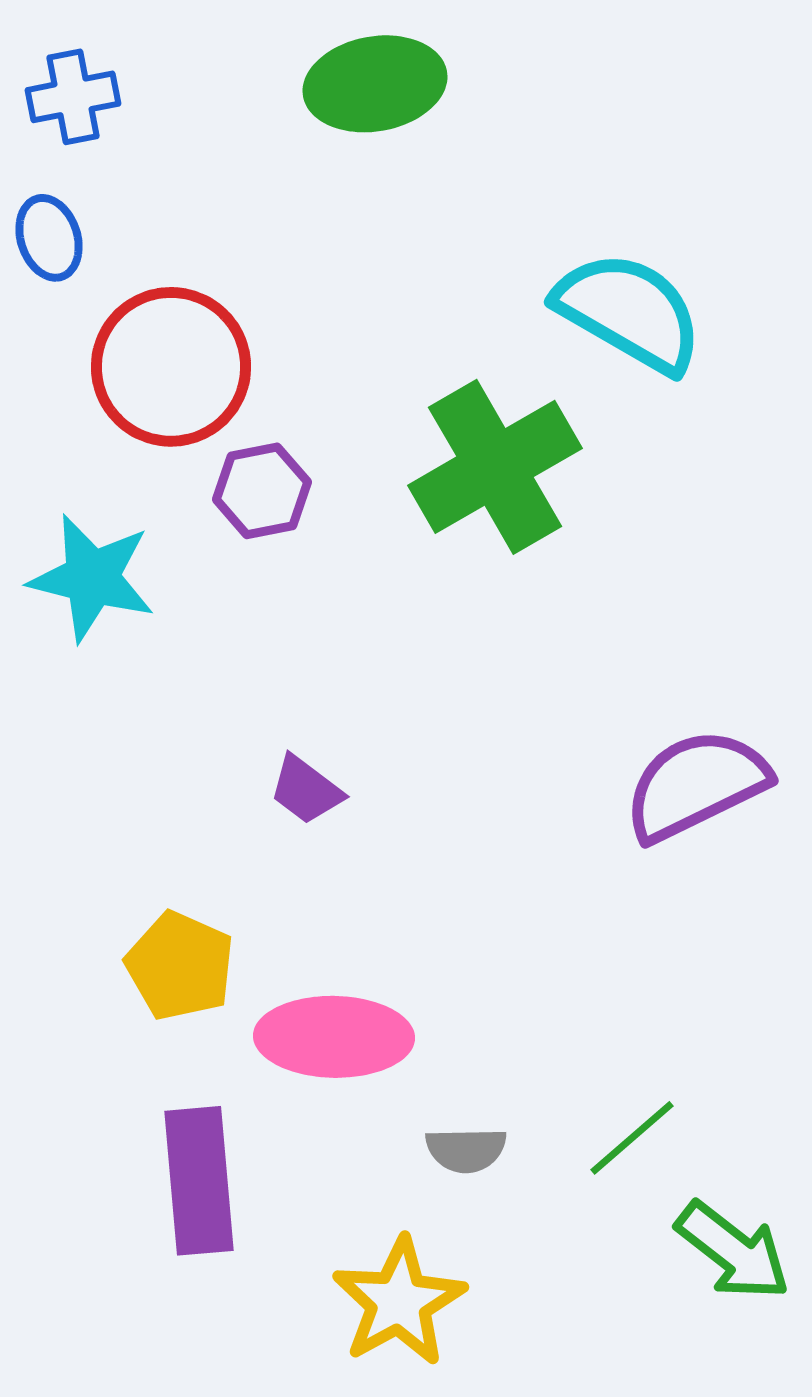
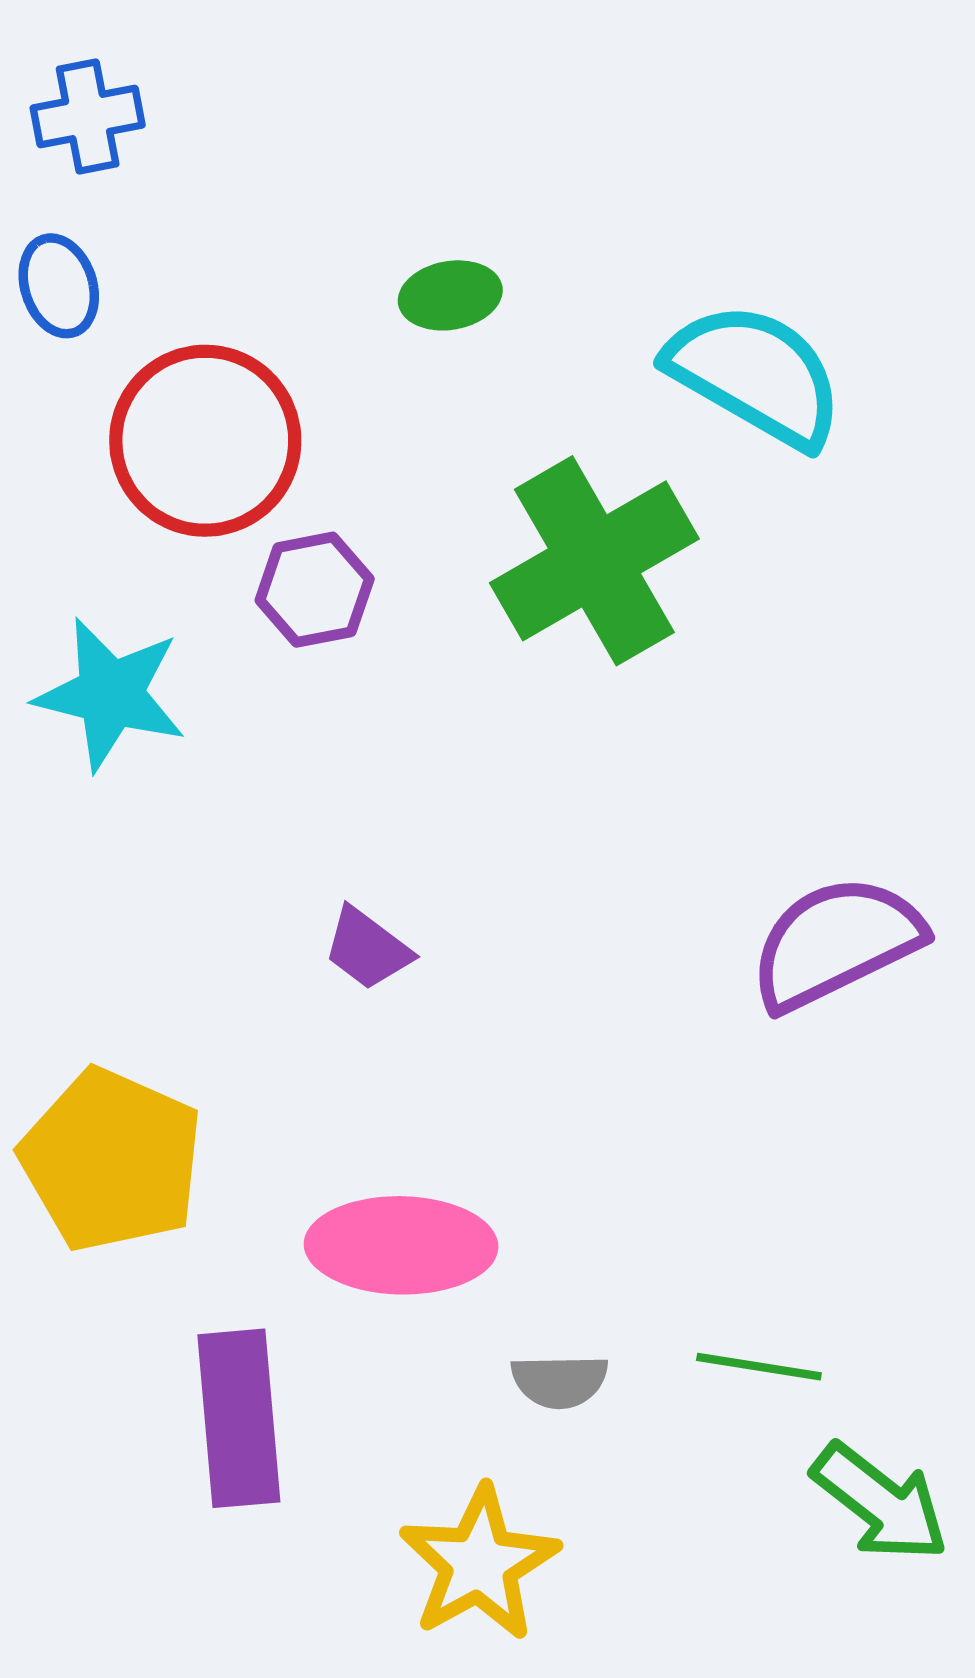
green ellipse: (375, 84) -> (450, 295), moved, size x0.6
yellow pentagon: (180, 966) -> (112, 1160), moved, size x1.4
green line: (632, 1138) -> (759, 1367), turned 50

